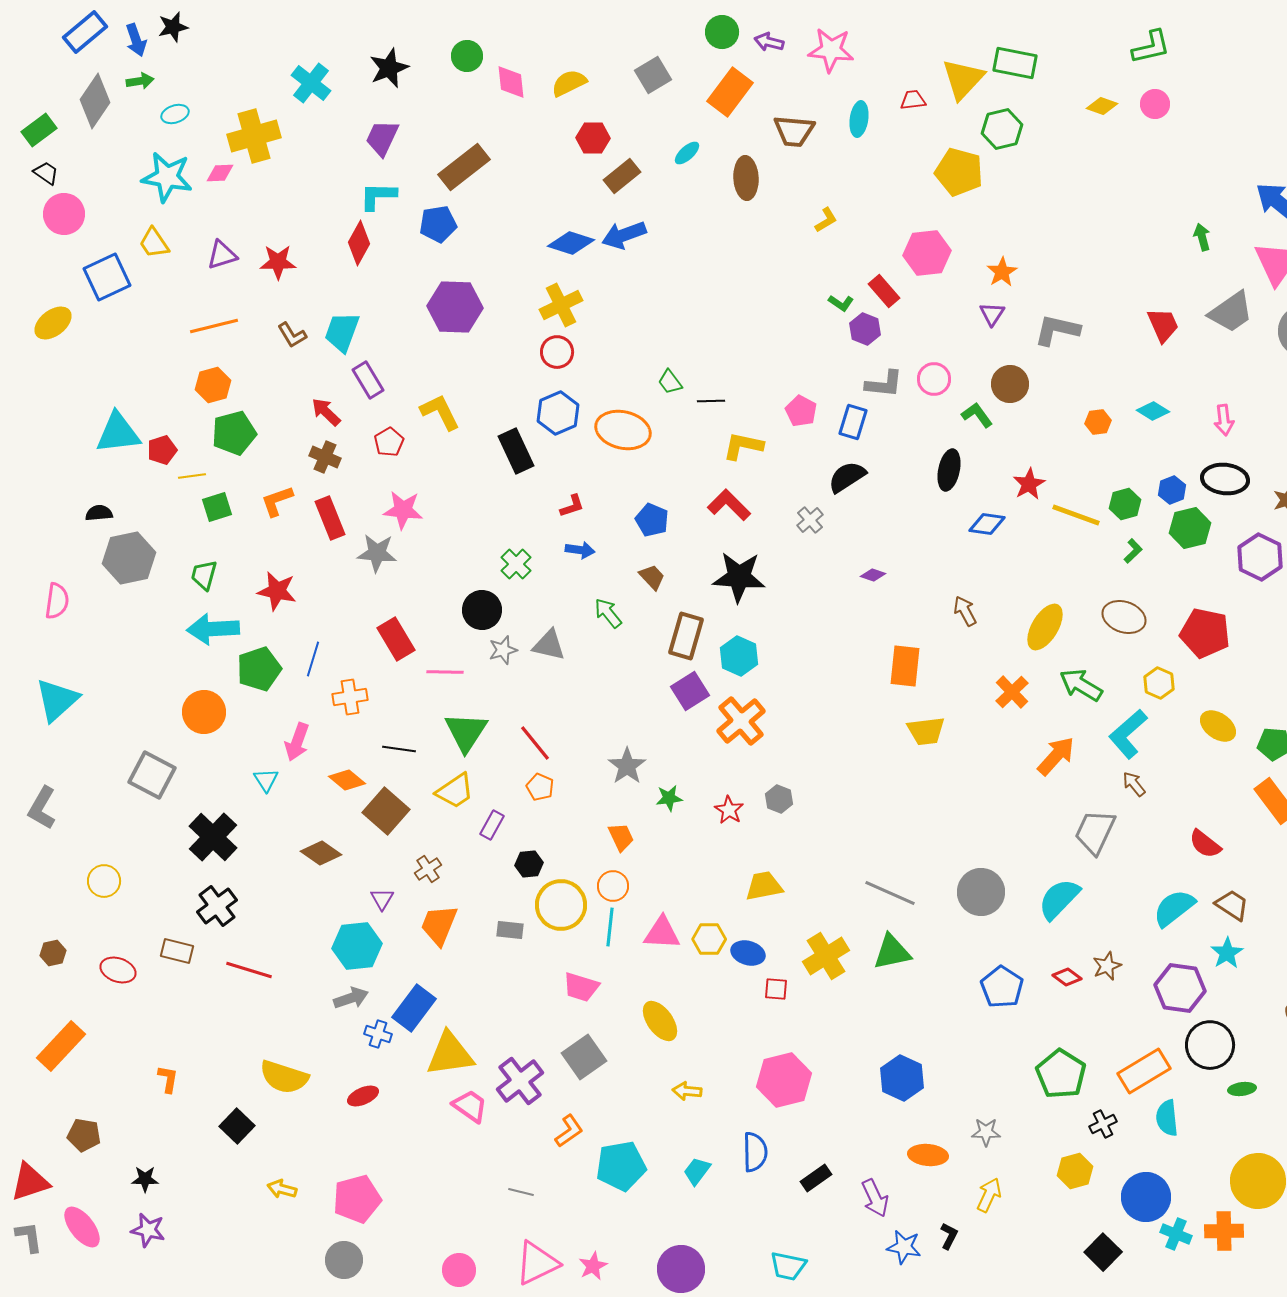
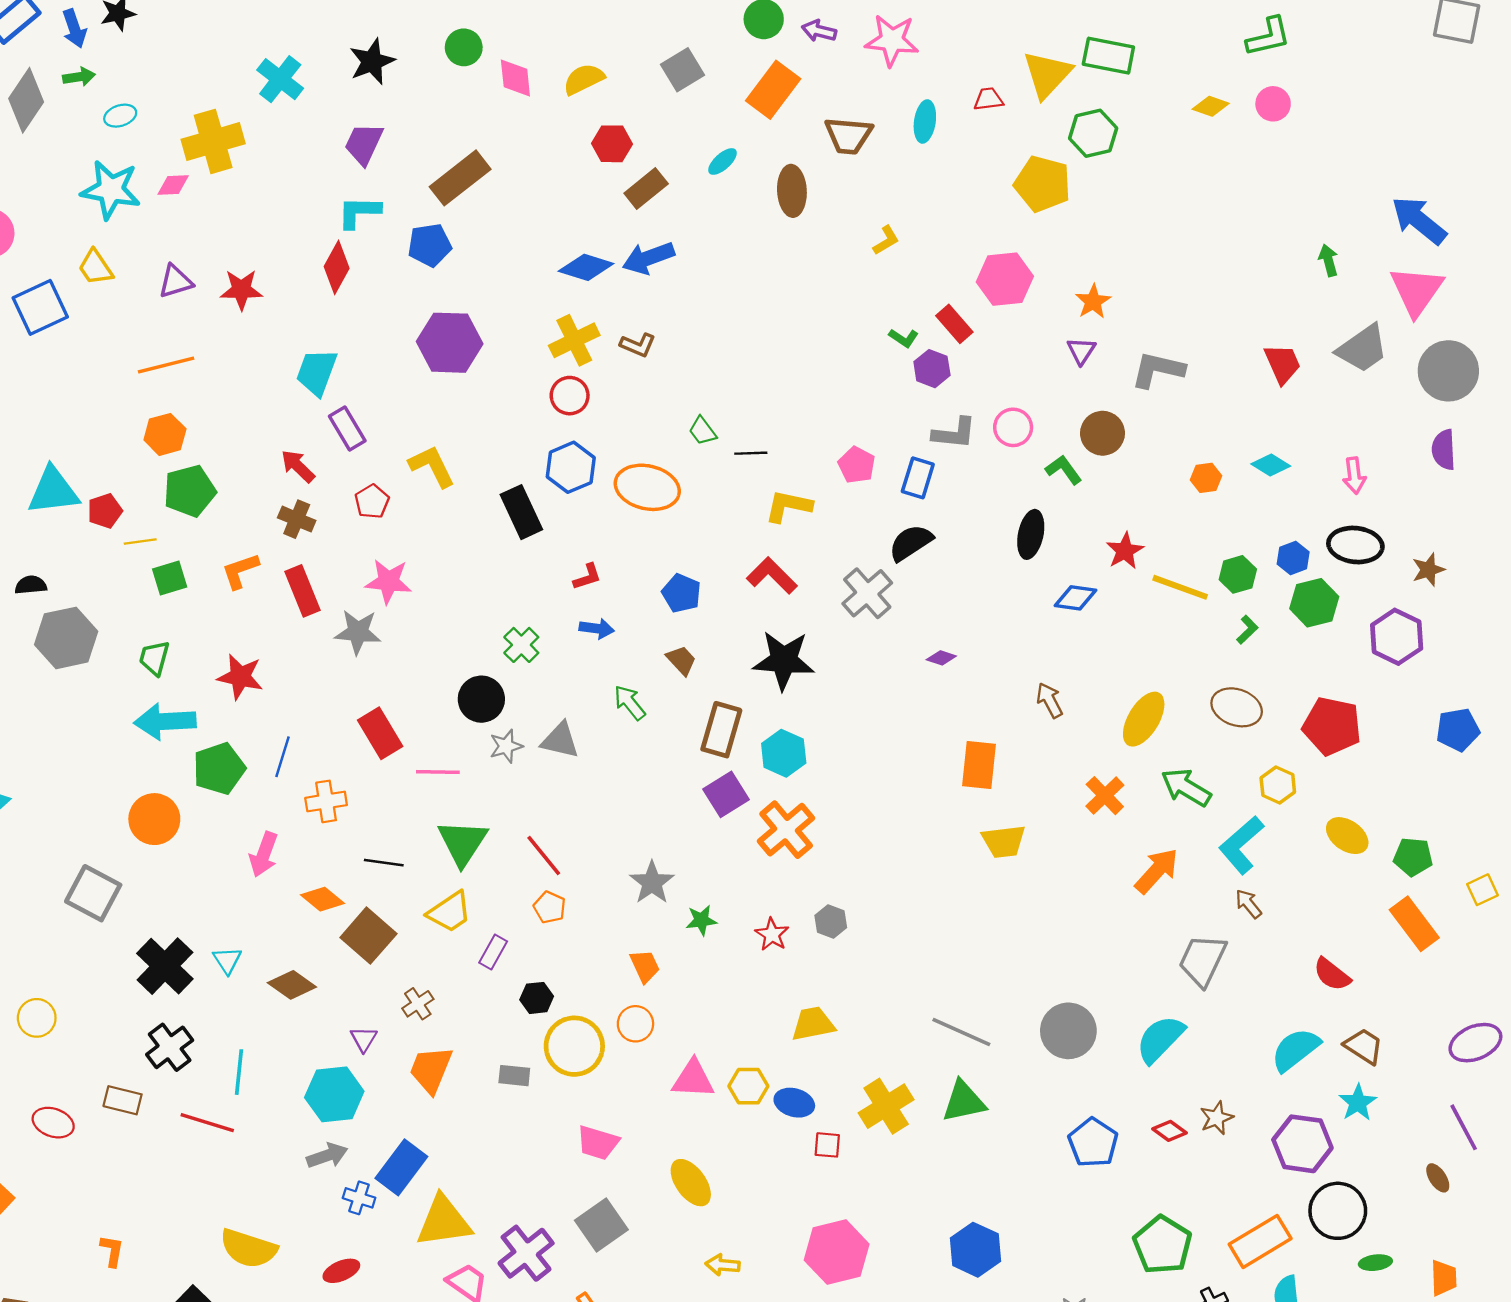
brown L-shape: (292, 335) -> (638, 345), moved, turned -36
gray cross: (810, 520) -> (867, 593), size x1.6
cyan triangle: (266, 780) -> (227, 960), moved
cyan line: (610, 927) -> (239, 1072), moved

